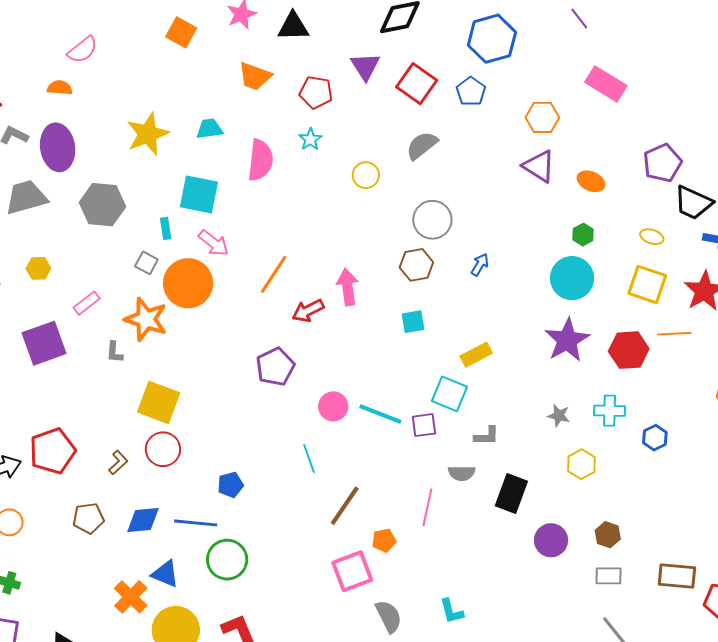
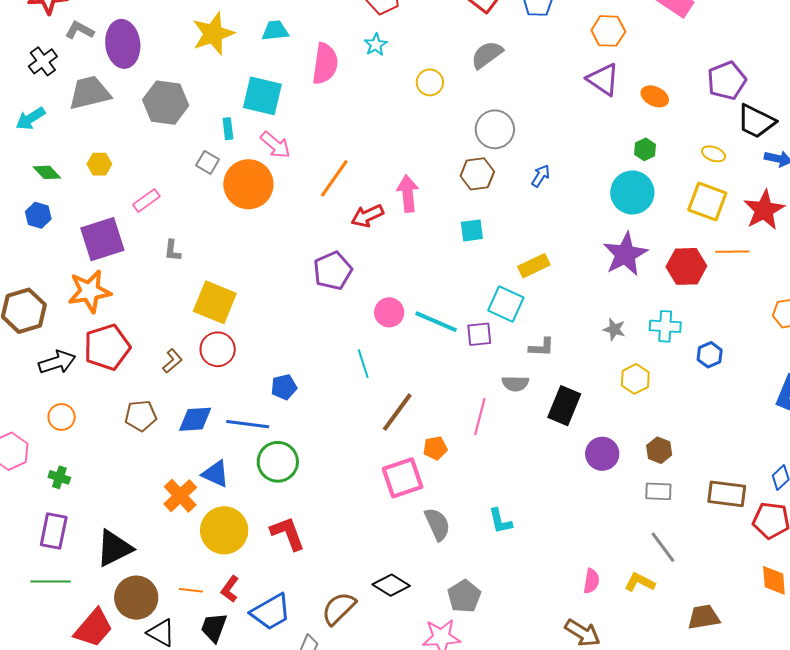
orange star: (146, 319) -> (90, 291), moved, turned -30

